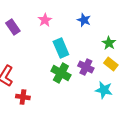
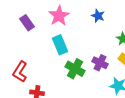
pink star: (45, 20) -> (59, 16), size x1.5
cyan rectangle: (61, 48) -> (60, 45), moved

